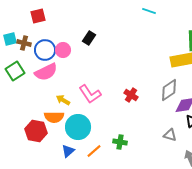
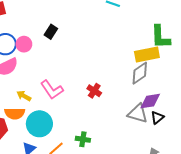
gray diamond: (169, 90) -> (140, 73), moved
gray triangle: (170, 135) -> (138, 113), moved, size x1.5

